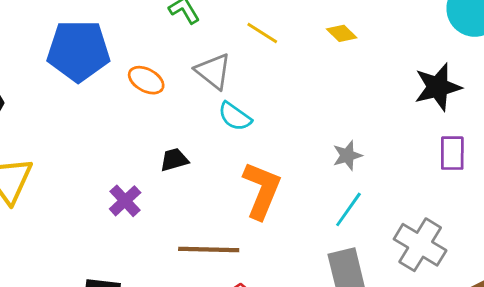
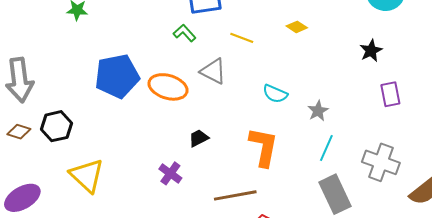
orange ellipse: (146, 80) -> (168, 87), size x1.5
black star: (438, 87) -> (371, 51), size x0.7
cyan semicircle: (235, 116) -> (275, 94), moved

